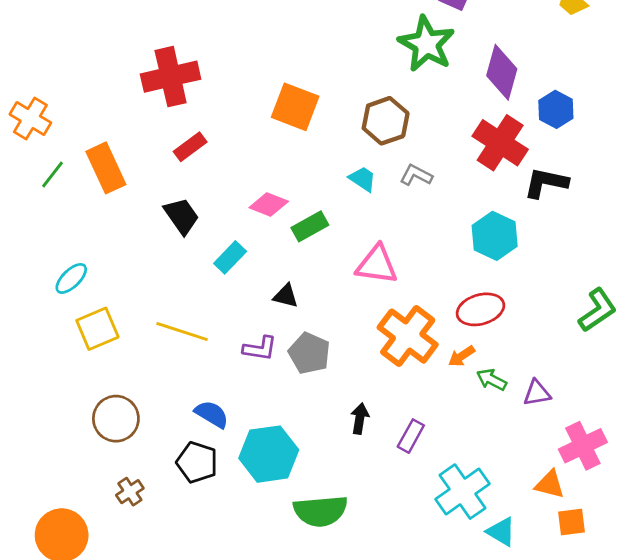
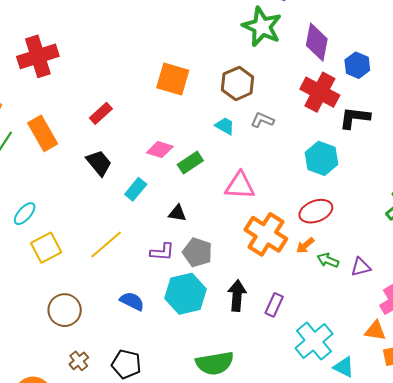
red cross: (171, 77) -> (38, 56), moved
yellow line: (182, 332) -> (106, 245), turned -54
black arrow: (360, 419) -> (237, 296), size x1.4
cyan hexagon: (269, 454) -> (186, 294), moved
black pentagon: (197, 462) -> (126, 364), moved

